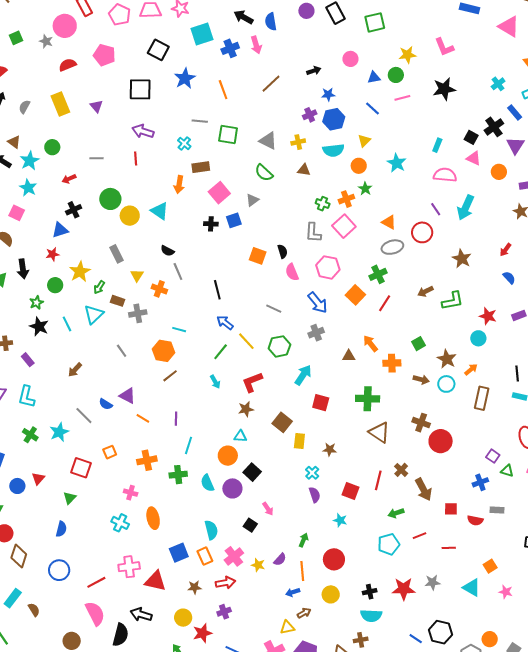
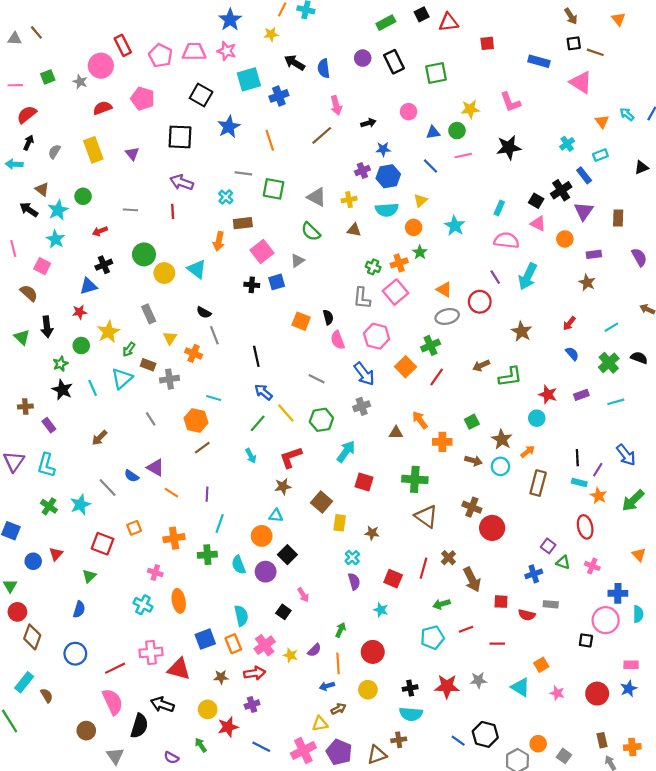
pink arrow: (256, 45) -> (336, 105), moved

